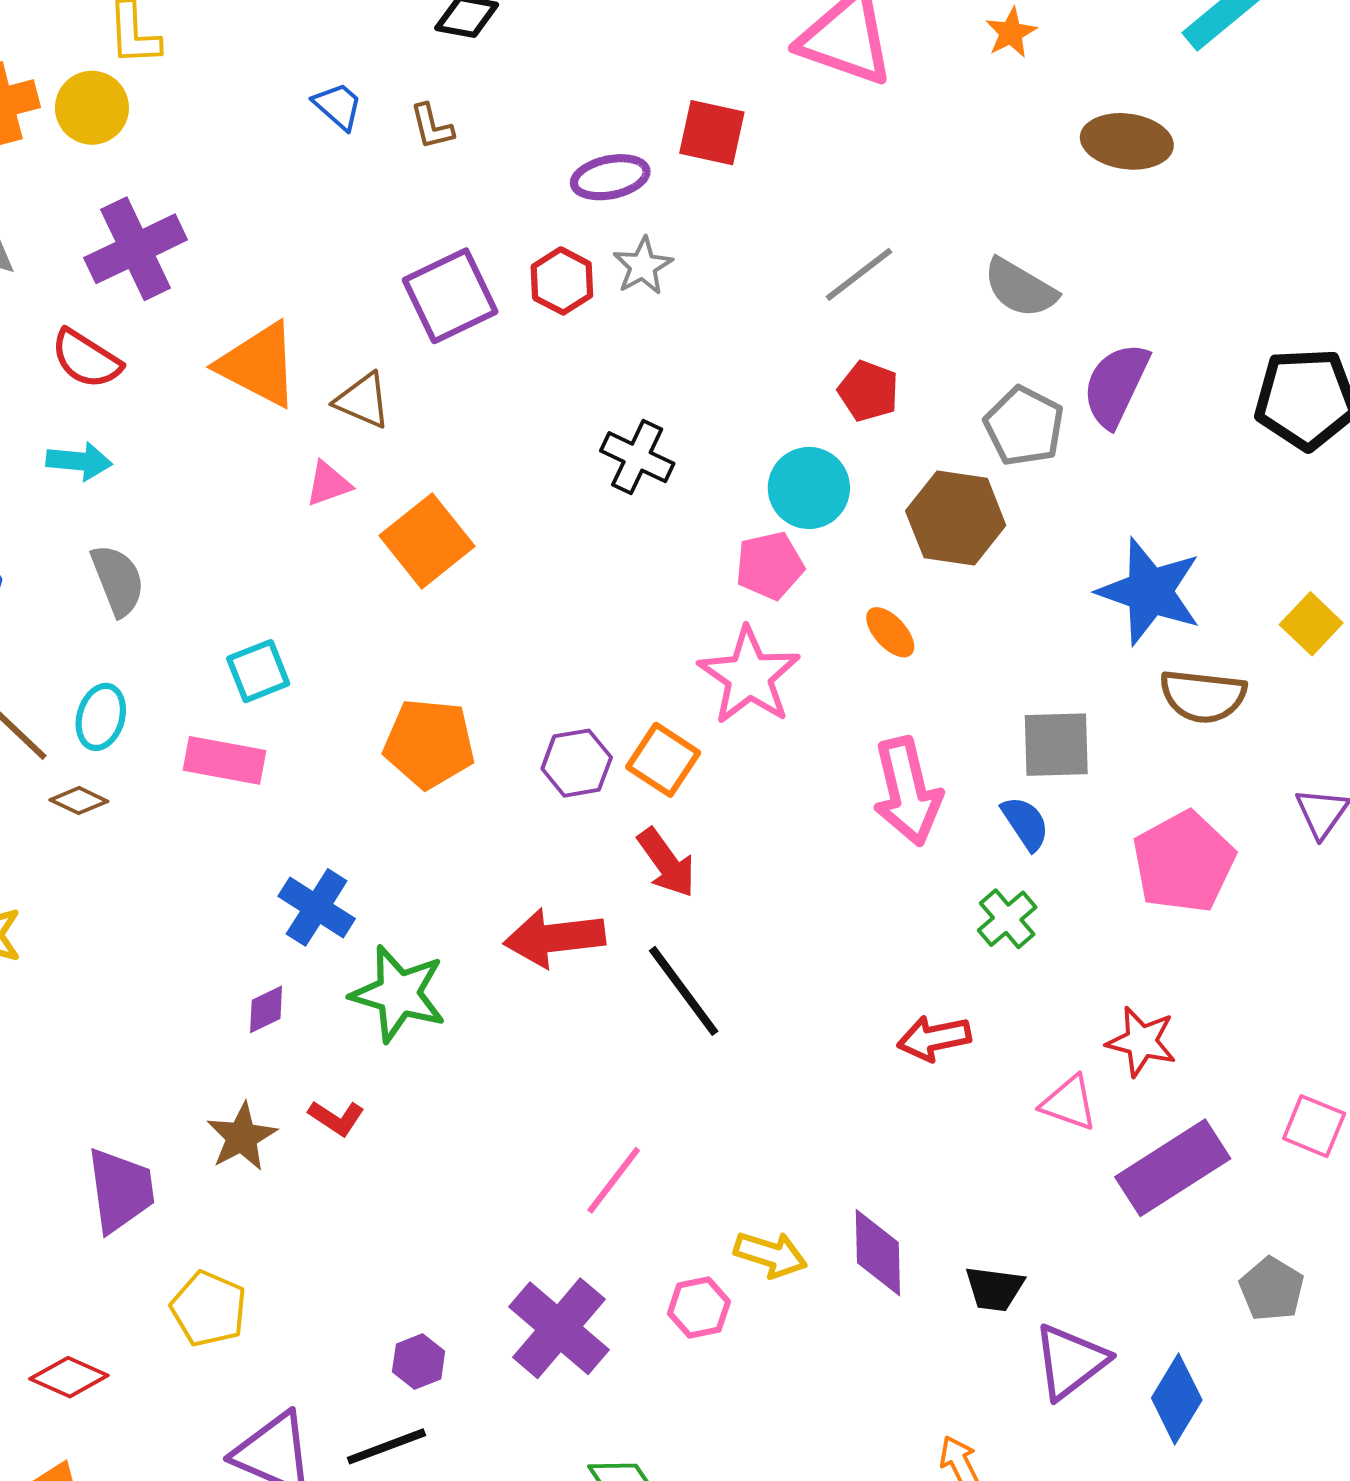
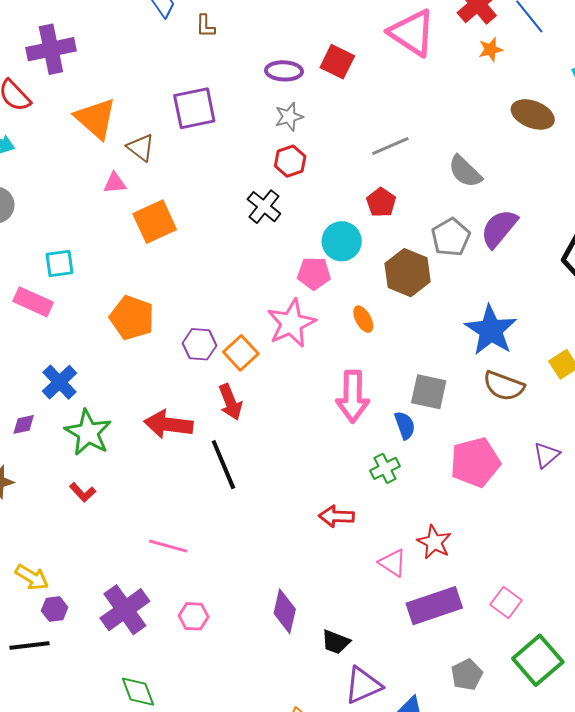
red hexagon: (562, 281) -> (290, 161), moved
red L-shape: (336, 1118) -> (83, 492), moved
pink line: (614, 1180) -> (168, 546), turned 54
yellow arrow: (771, 1255) -> (32, 577), moved

